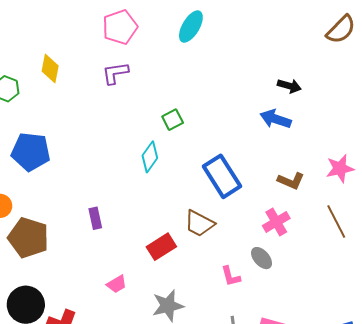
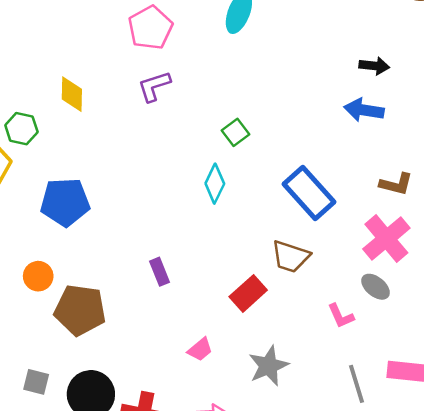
pink cross: (276, 222) -> (386, 239), size x1.4

